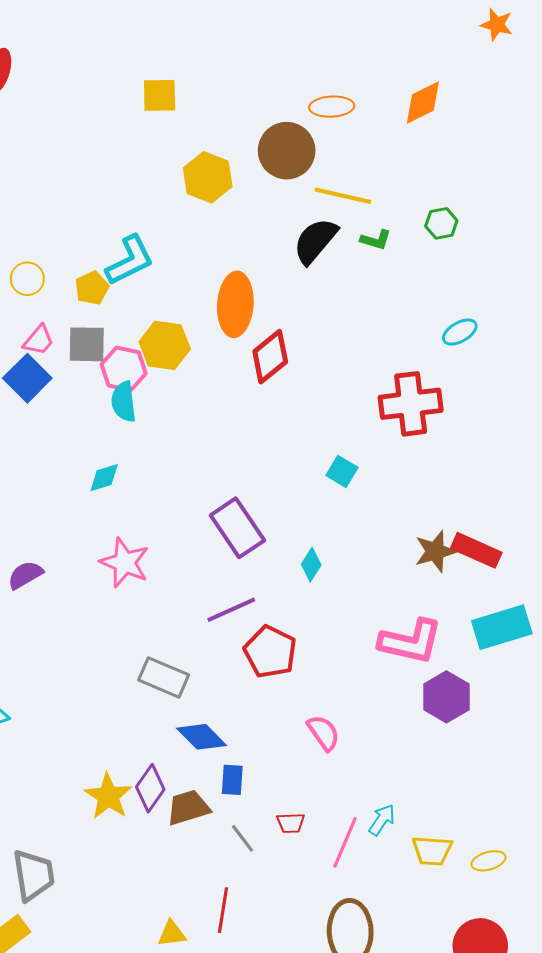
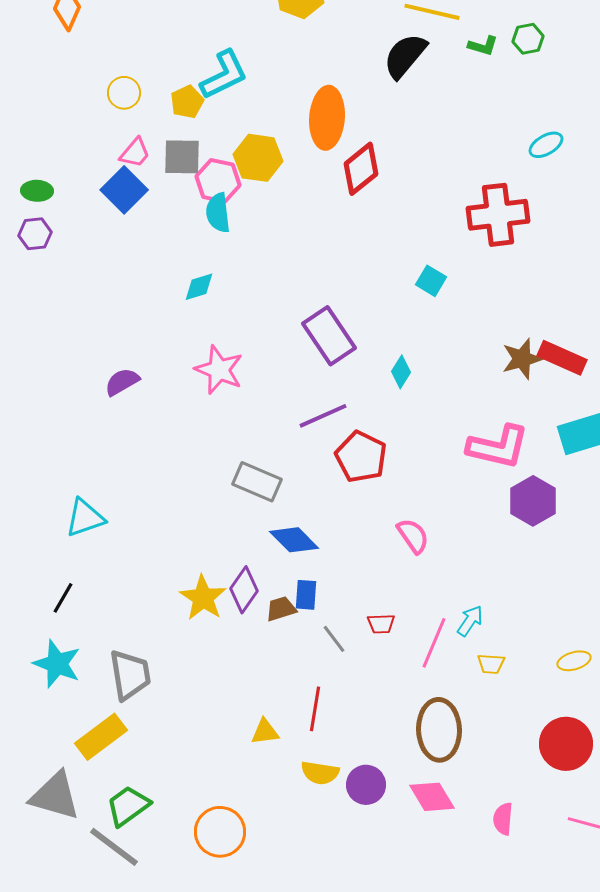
green L-shape: (376, 240) -> (483, 46), moved
blue rectangle: (232, 780) -> (306, 595), moved
brown trapezoid: (188, 808) -> (281, 609), size x0.7
yellow trapezoid: (432, 851) -> (491, 664), moved, size x0.7

